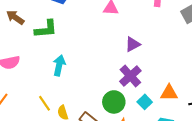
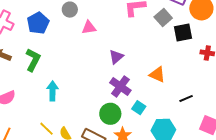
green L-shape: (46, 29) -> (33, 60), turned -45
orange triangle: (169, 93) -> (157, 74), moved, turned 36

